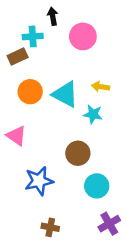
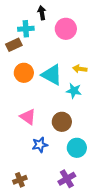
pink triangle: (16, 136) -> (28, 117), moved
blue star: (39, 181) -> (40, 145), moved, size x0.7
purple cross: (109, 224) -> (67, 179), moved
brown cross: (50, 227) -> (20, 180), moved, turned -32

